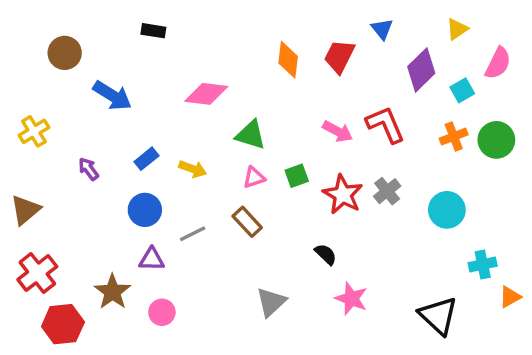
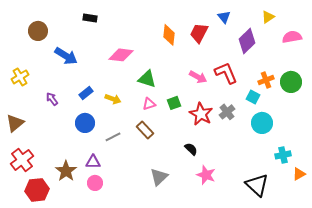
pink semicircle: (498, 63) -> (292, 37), turned -126
cyan square: (462, 90) -> (253, 97), moved, turned -32
purple triangle: (152, 259) -> (93, 162), moved

